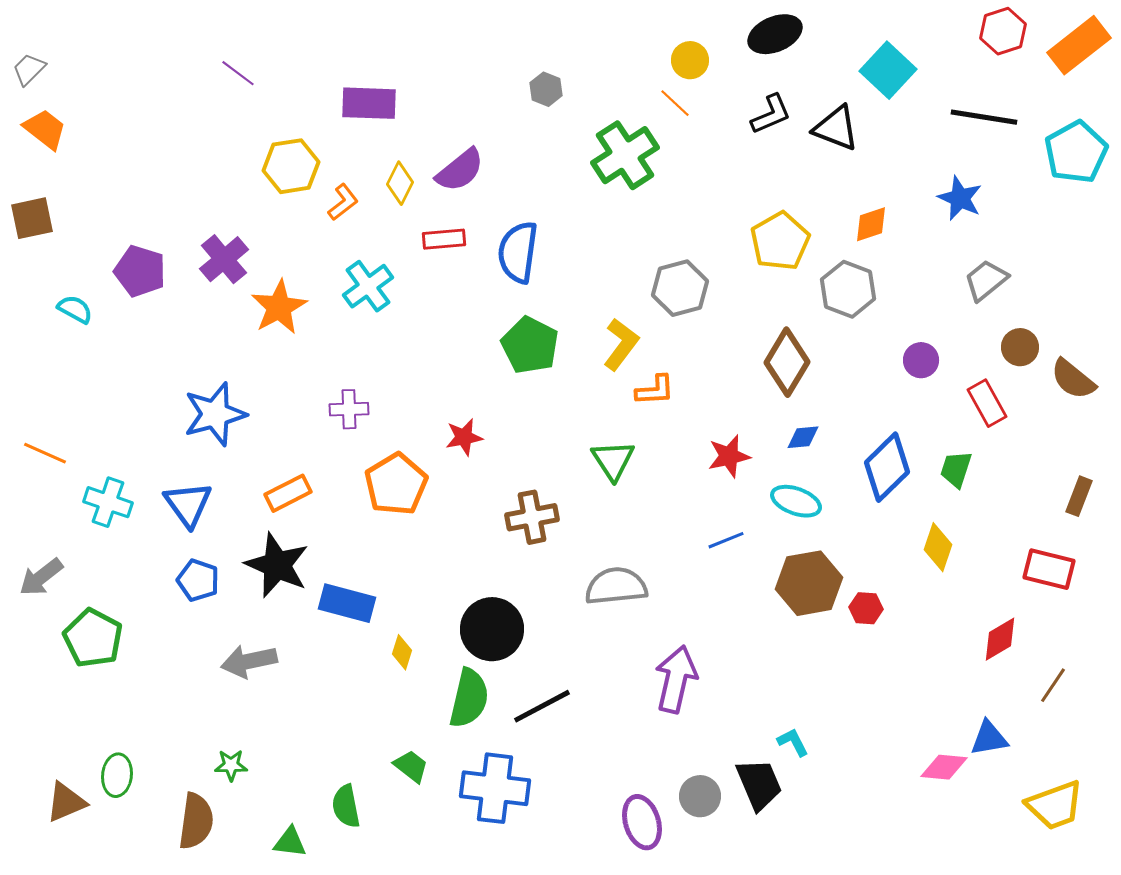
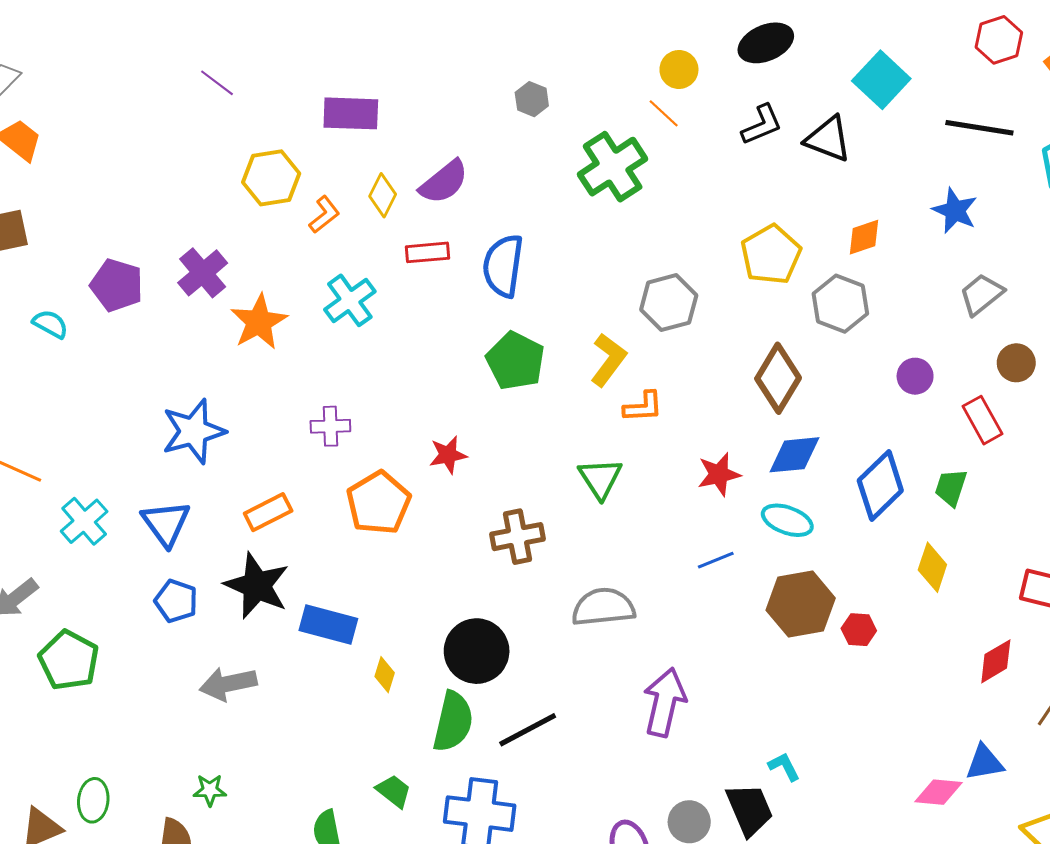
blue diamond: (803, 437) -> (794, 455), size x1.6
cyan cross: (108, 502) -> (84, 521), turned 30

